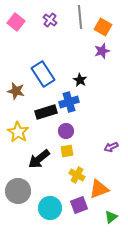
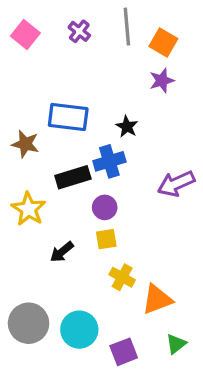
blue rectangle: (43, 74) -> (68, 117), turned -50
purple arrow: (111, 147) -> (176, 184), moved, size x1.6
black arrow: (39, 159) -> (62, 252), size x0.7
gray circle: (18, 191) -> (29, 323), moved
purple square: (79, 205) -> (124, 352), moved

